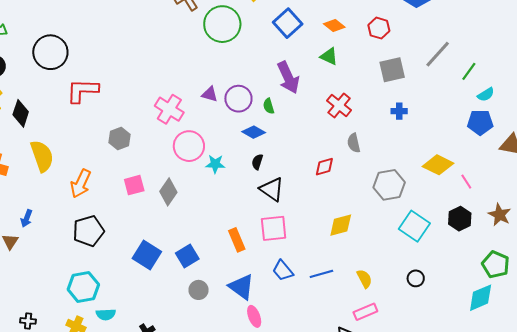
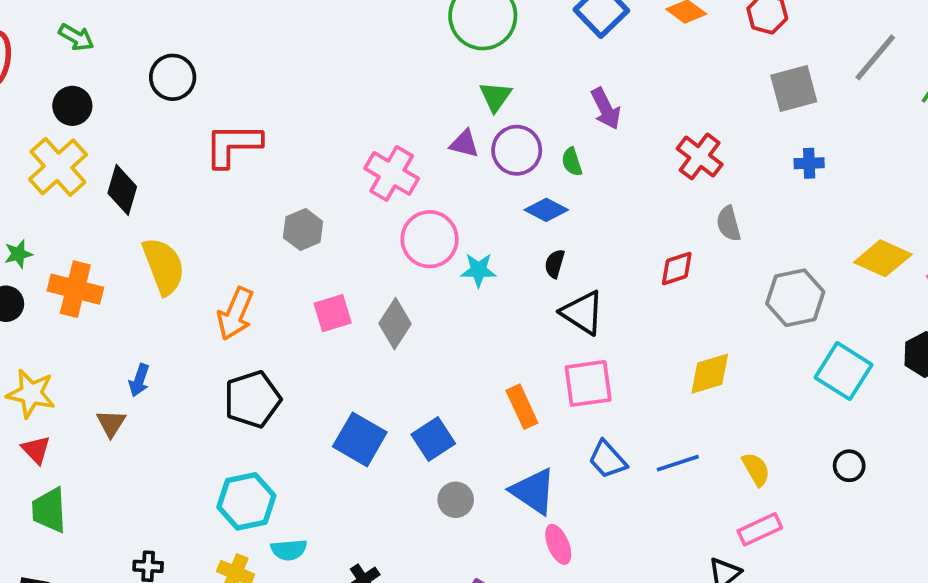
black circle: (50, 52) -> (173, 77), size x0.7
green triangle: (329, 56) -> (495, 97), moved, turned 42
purple arrow: (288, 77) -> (606, 109), size x0.7

